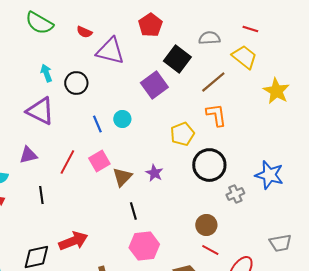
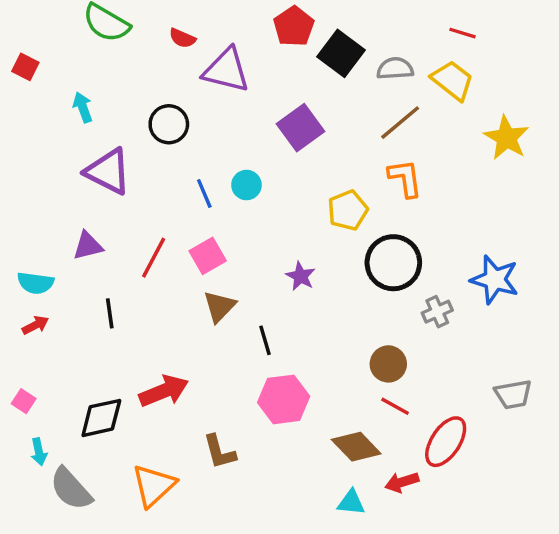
gray semicircle: (209, 38) -> (395, 69), moved
black square: (177, 59) -> (341, 53), moved
cyan arrow: (46, 73) -> (83, 107), moved
brown triangle: (122, 177) -> (219, 307), moved

